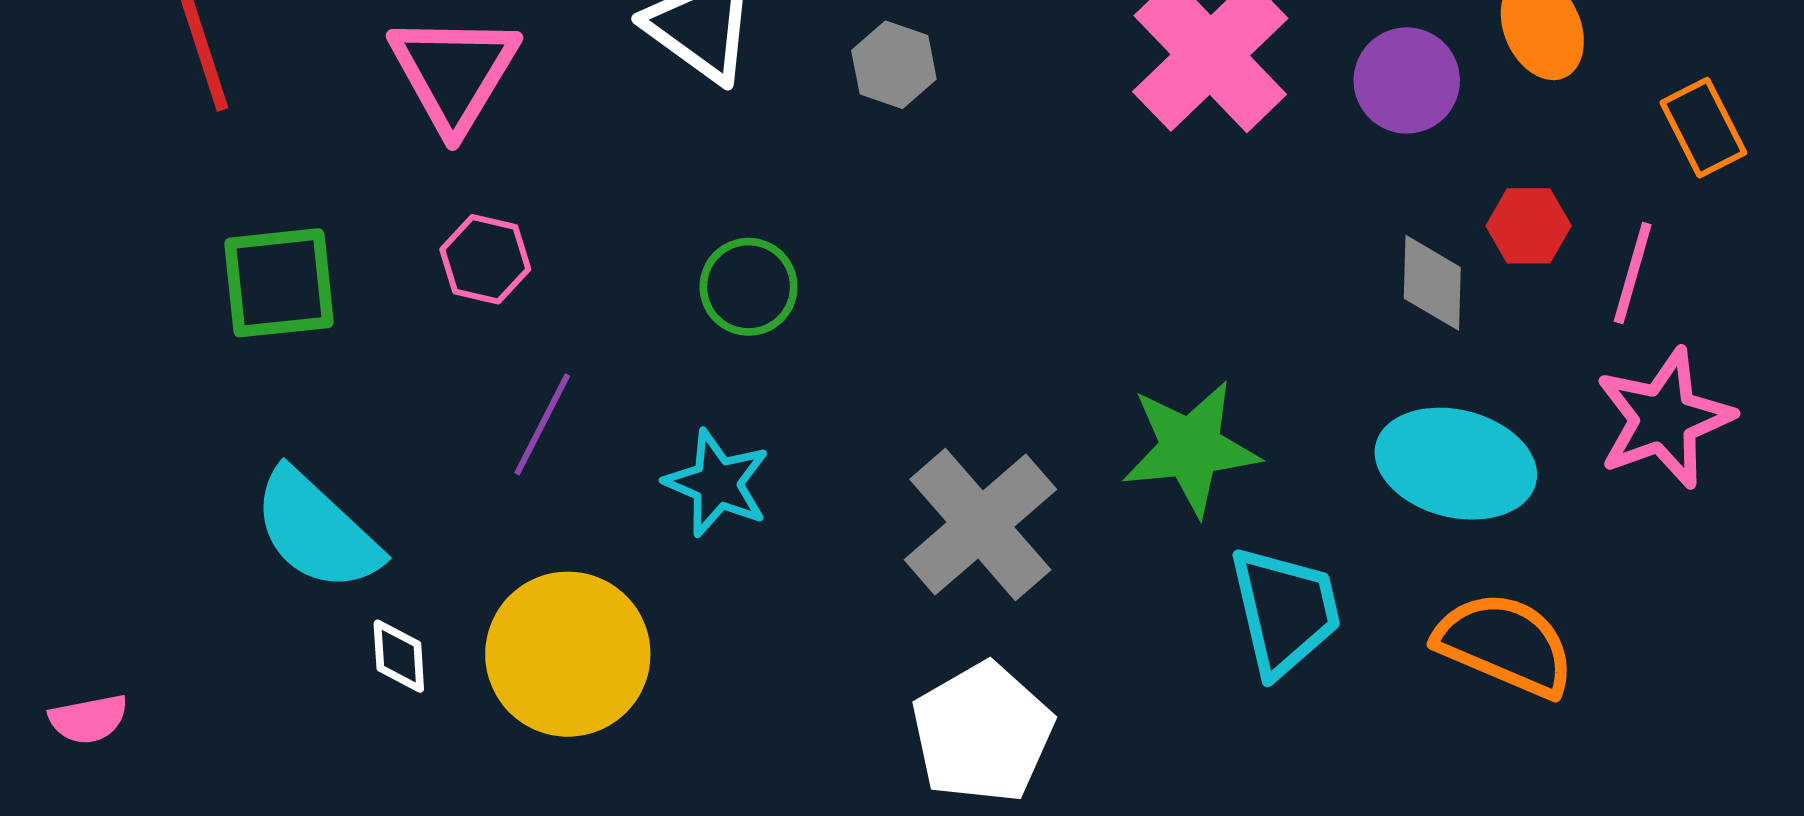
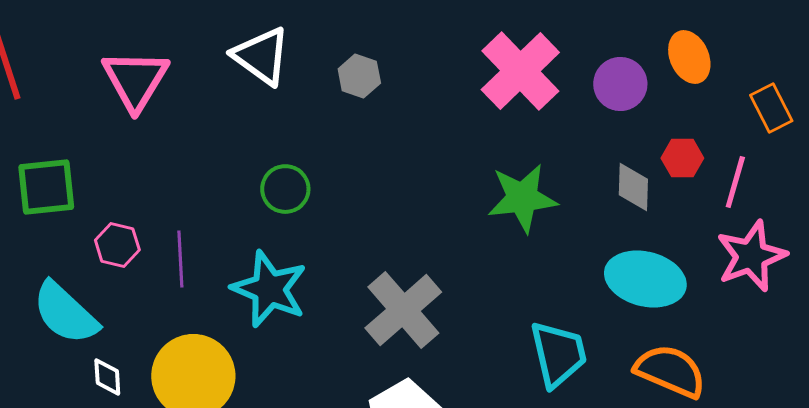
pink hexagon: (485, 259) -> (117, 245), moved
purple line: (542, 424) -> (180, 259), turned -30
green star: (1191, 448) -> (522, 198), moved
cyan star: (717, 483) -> (269, 289), size x1.4

